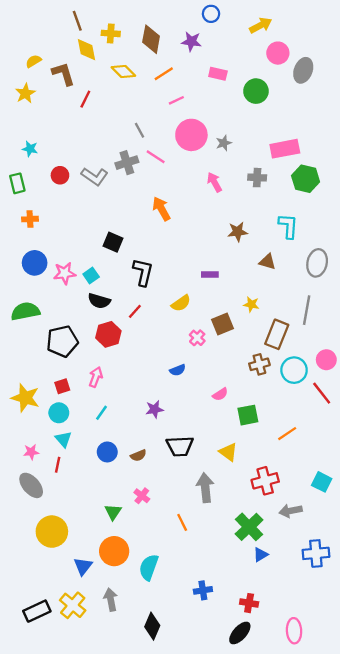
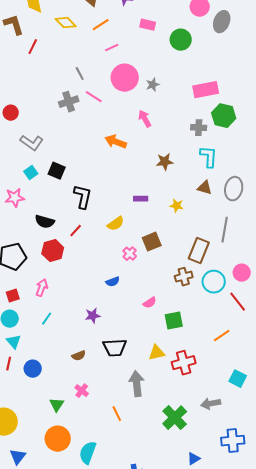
gray L-shape: (95, 176) -> (32, 143), moved
gray cross: (257, 178) -> (199, 128), moved
orange arrow: (161, 209) -> (116, 142), moved, turned -40
brown triangle: (267, 262) -> (205, 188), moved
cyan square: (91, 276) -> (31, 173), moved
yellow star: (251, 304) -> (177, 206), moved
orange line: (287, 434) -> (222, 336), moved
blue circle: (107, 452) -> (33, 369), moved
yellow triangle: (228, 452) -> (157, 353), turned -48
red cross: (265, 481) -> (184, 363), moved
blue triangle: (261, 555) -> (194, 459), moved
blue triangle: (83, 566) -> (18, 457), moved

